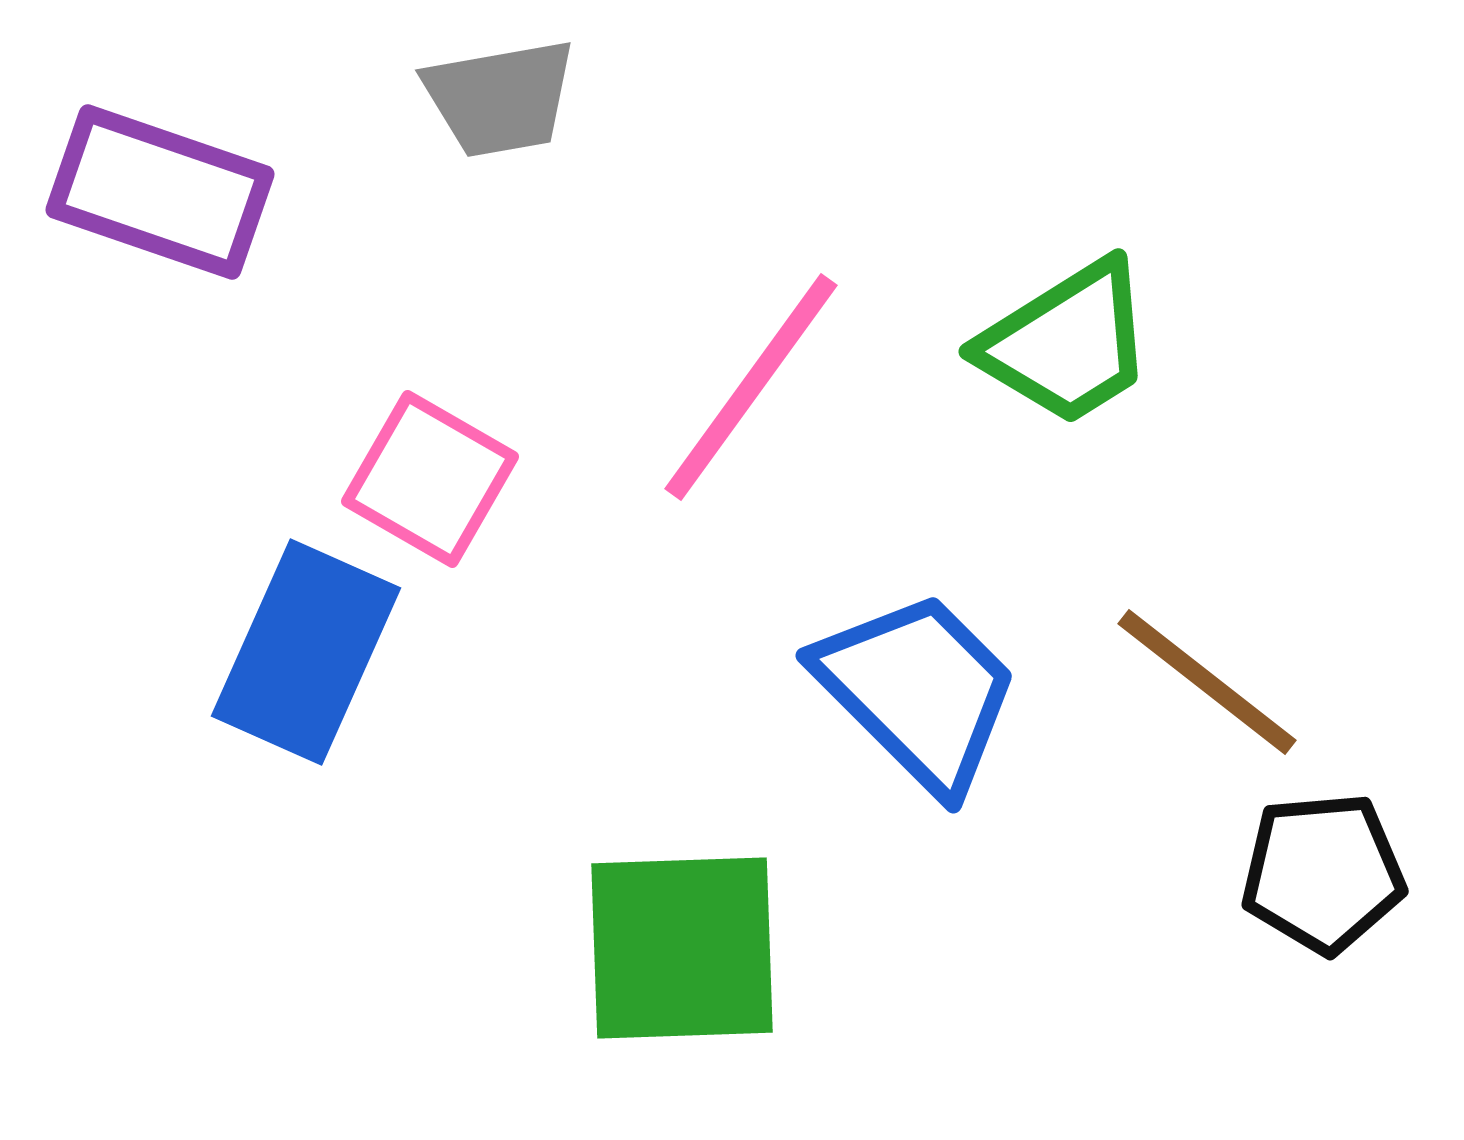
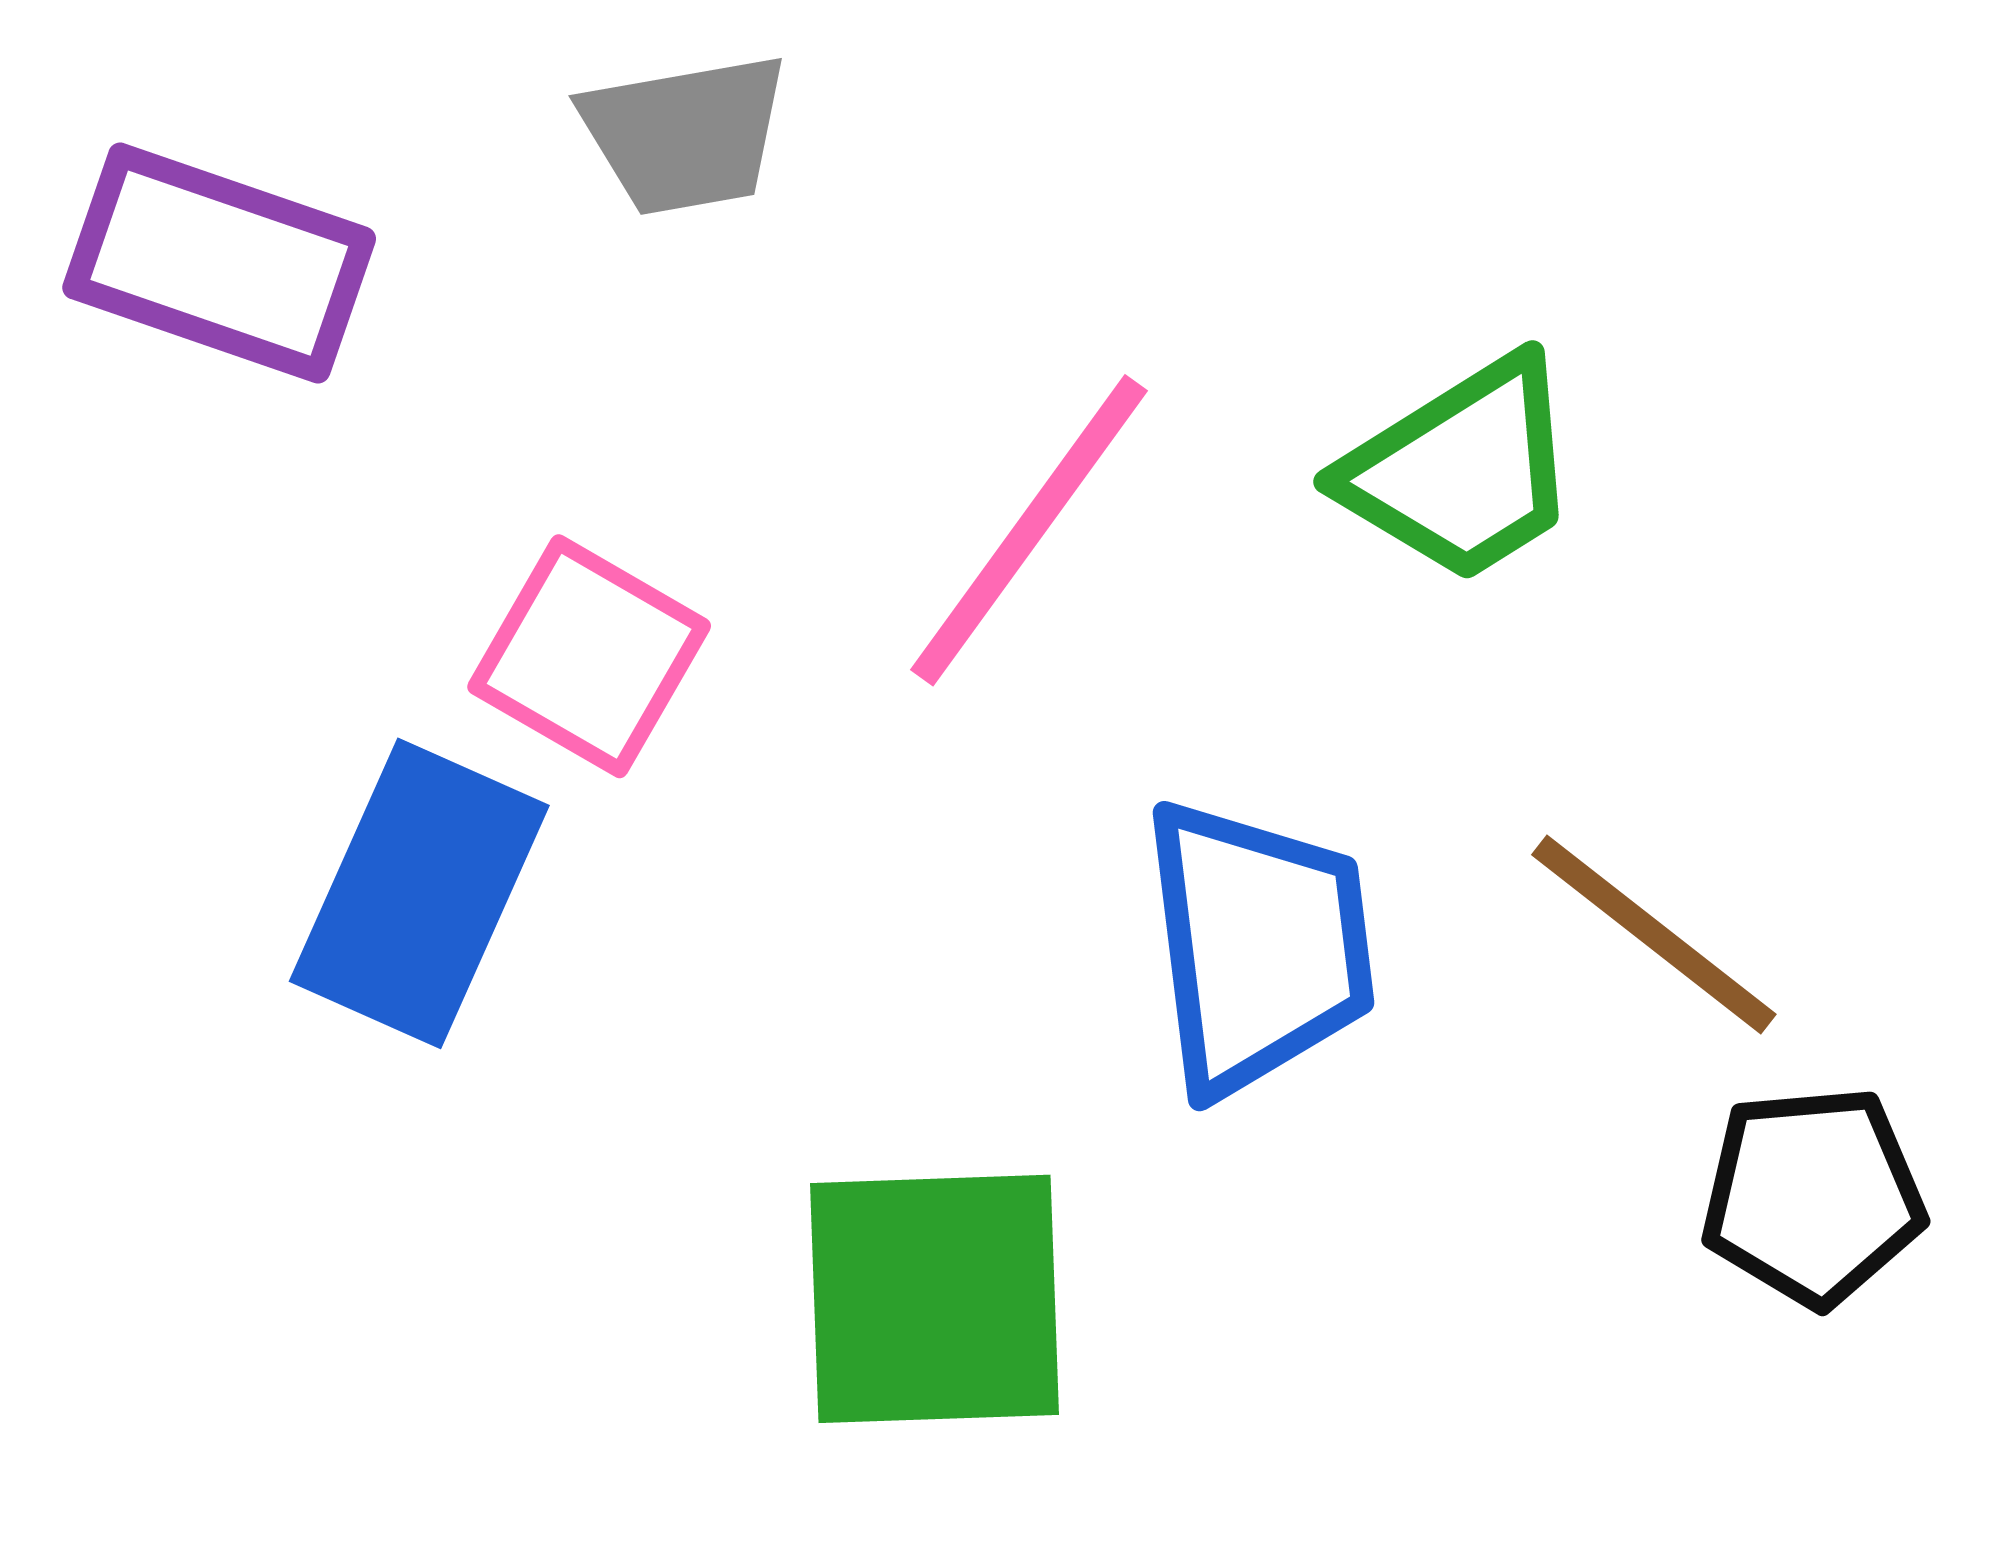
blue trapezoid: (918, 691) -> (1258, 947), turned 38

